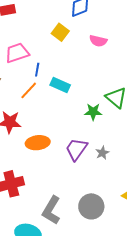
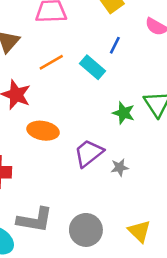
blue line: (37, 70) -> (115, 45), moved
gray L-shape: (51, 210) -> (35, 220), turned -128

